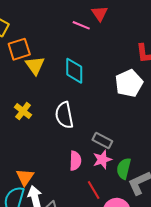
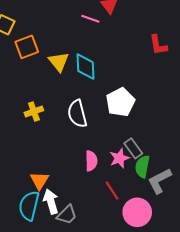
yellow triangle: (35, 65) -> (59, 62), moved
white pentagon: (129, 83) -> (120, 102), moved
yellow cross: (23, 111) -> (34, 111), turned 36
gray rectangle: (102, 140) -> (133, 148), moved, turned 30

